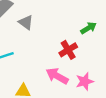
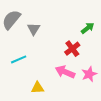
gray triangle: (26, 22) -> (34, 29), turned 32

